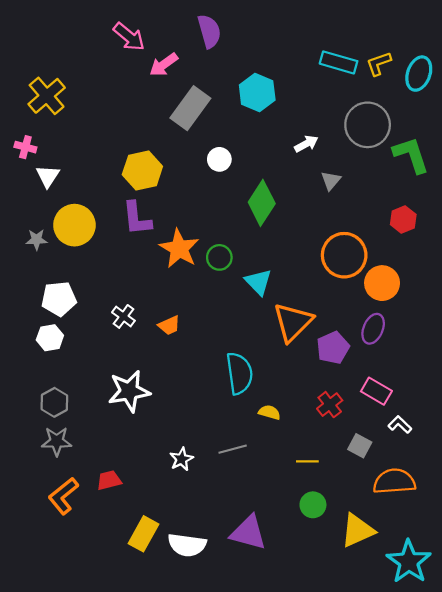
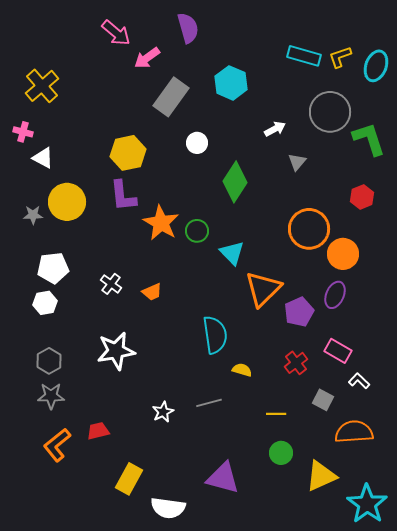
white triangle: (48, 176) -> (43, 158), turned -35
white semicircle: (187, 545) -> (168, 508), moved

